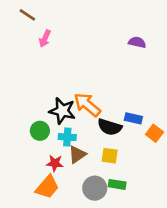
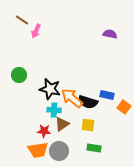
brown line: (27, 15) -> (22, 20), moved
orange arrow: (87, 105) -> (72, 98), moved
green circle: (40, 131) -> (19, 75), moved
orange trapezoid: (47, 187) -> (38, 150), turned 40
gray circle: (95, 188) -> (59, 151), moved

